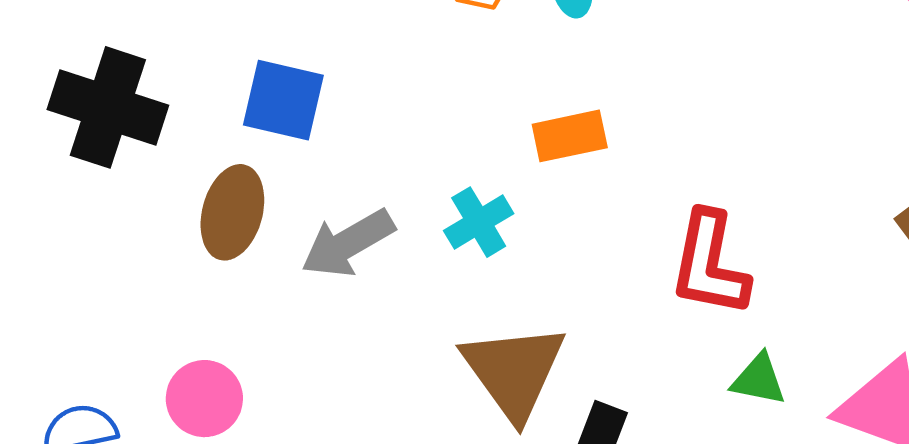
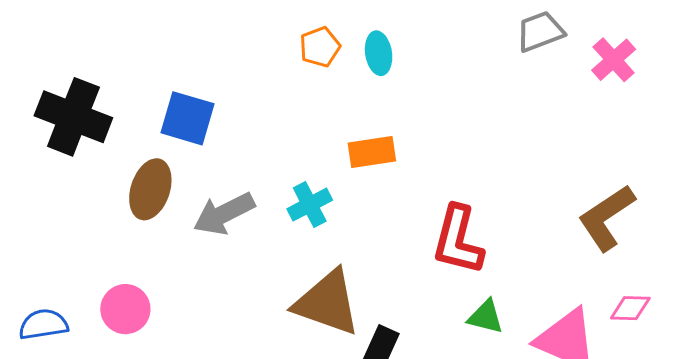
brown triangle: (514, 371) -> (327, 303), turned -38

